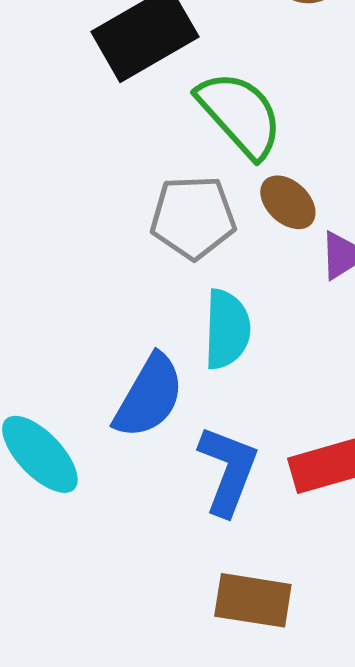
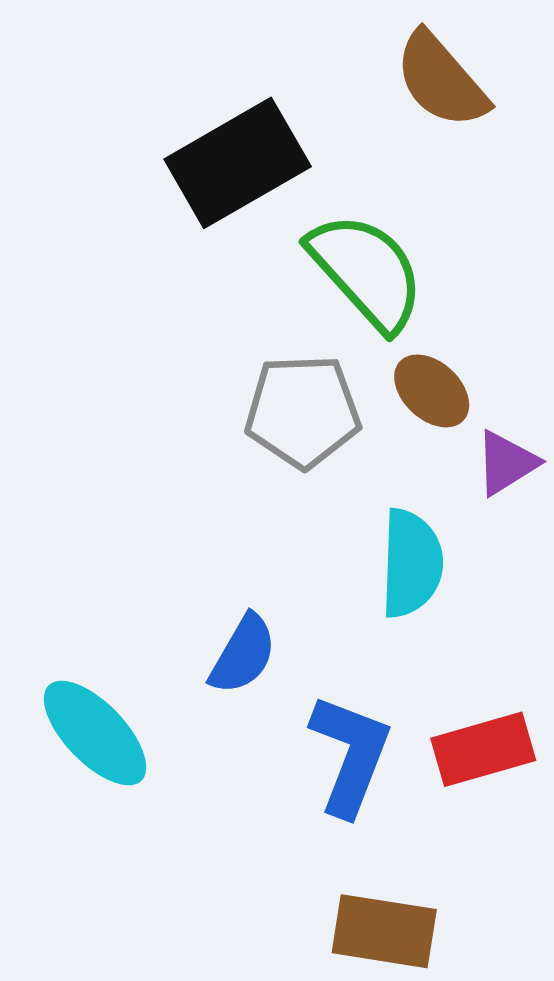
cyan semicircle: (227, 329) -> (411, 563), moved
blue semicircle: (149, 396) -> (243, 654), size x0.7

